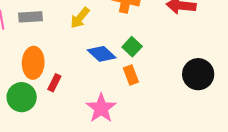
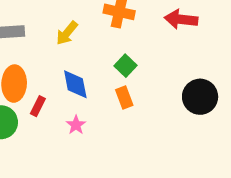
blue diamond: (102, 54) -> (75, 84), moved, turned 36
pink star: (101, 108) -> (76, 125), moved, size x0.6

